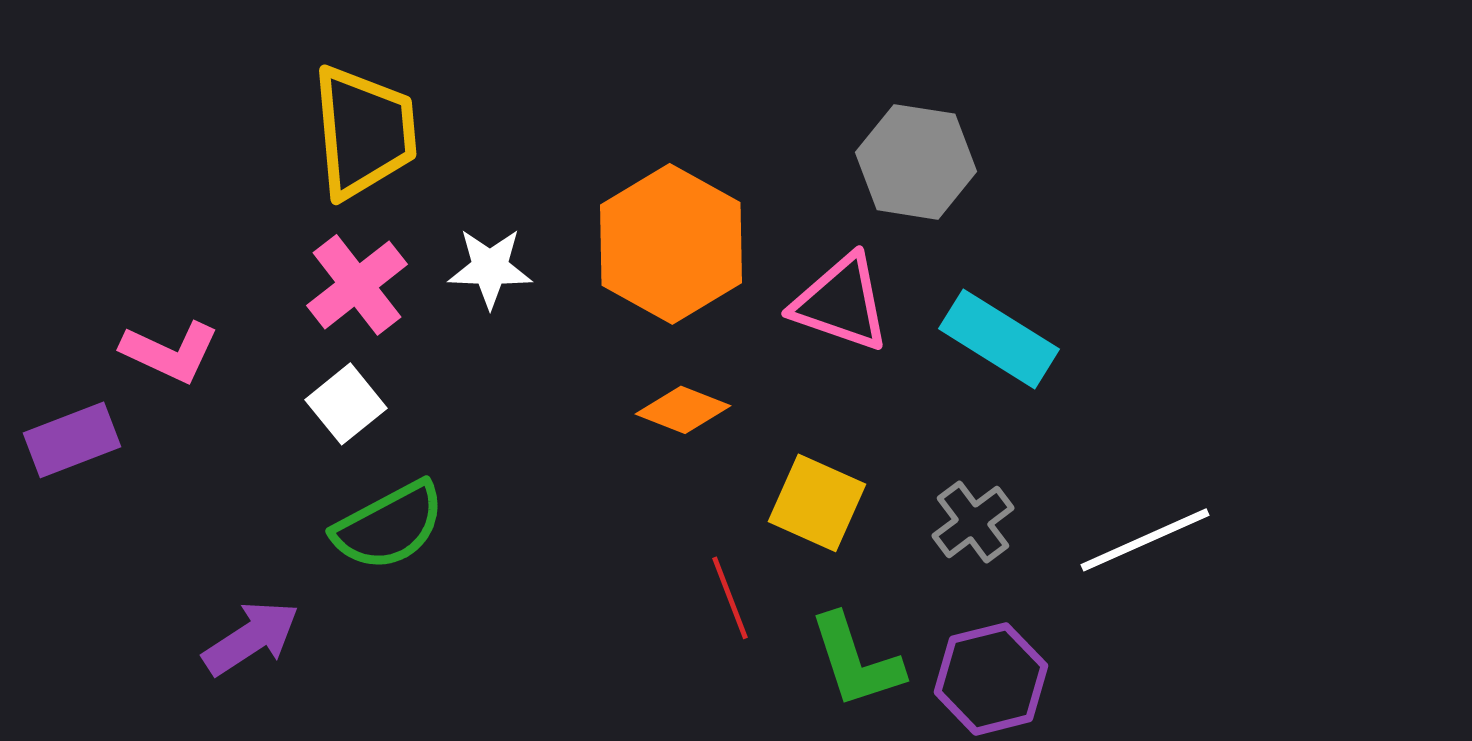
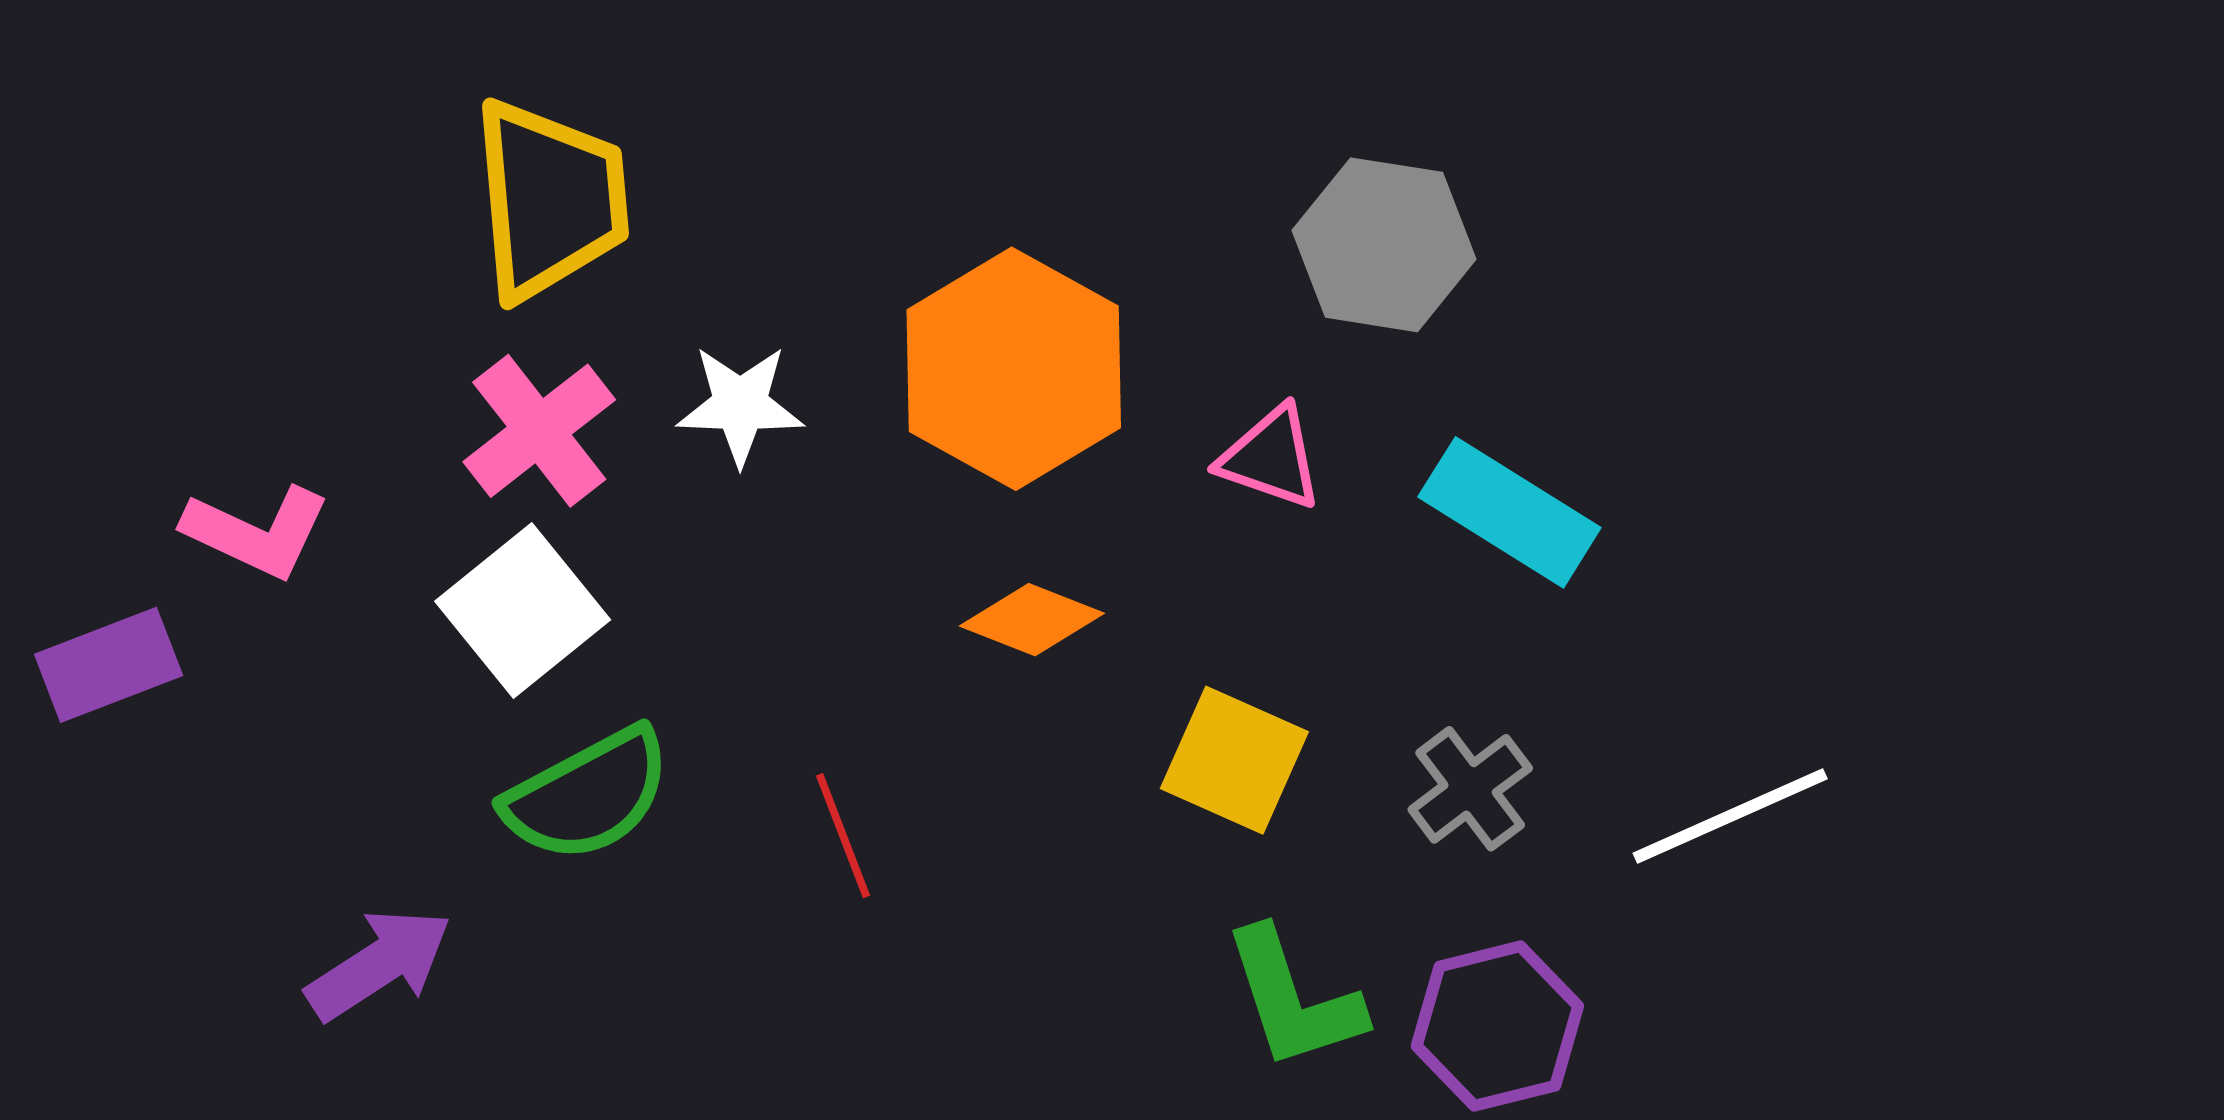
pink triangle: (841, 303) -> (1271, 458), size x0.7
white square: (346, 404) -> (523, 611), size x1.4
red line: (730, 598) -> (843, 836), moved

